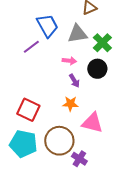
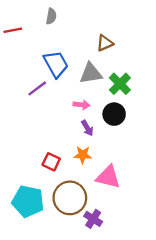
red square: (28, 110) -> (51, 162), moved, size x0.7

